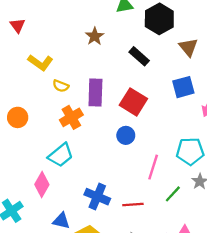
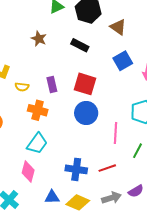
purple rectangle: (95, 92) -> (52, 85), size x0.7
orange cross: (71, 117) -> (38, 110), turned -30
blue circle: (126, 135) -> (86, 113), size x1.5

